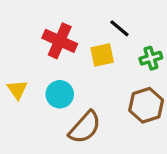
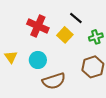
yellow square: (102, 55) -> (65, 35), turned -35
brown semicircle: (85, 127) -> (54, 81), turned 30

